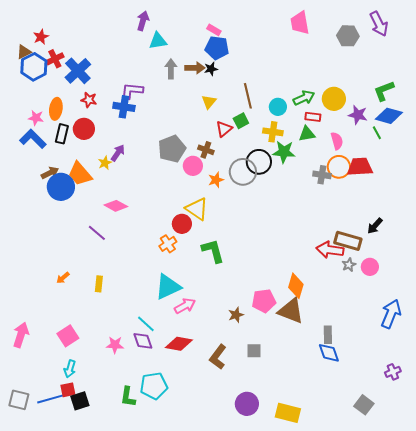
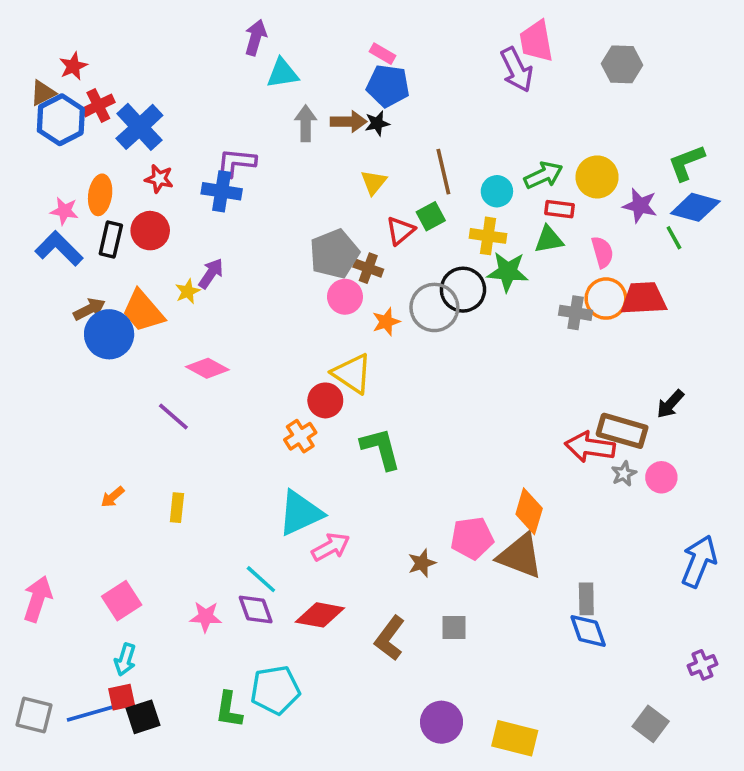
purple arrow: (379, 24) -> (517, 70), moved
gray pentagon: (172, 149) -> (334, 254), moved

